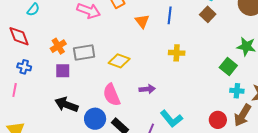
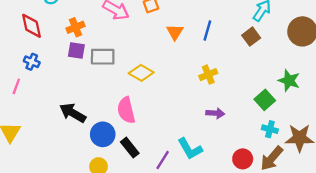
orange cross: (58, 46) -> (75, 27), moved
yellow cross: (177, 53) -> (208, 75), turned -35
purple square: (63, 71) -> (76, 50), moved
purple arrow: (147, 89) -> (215, 113), moved

